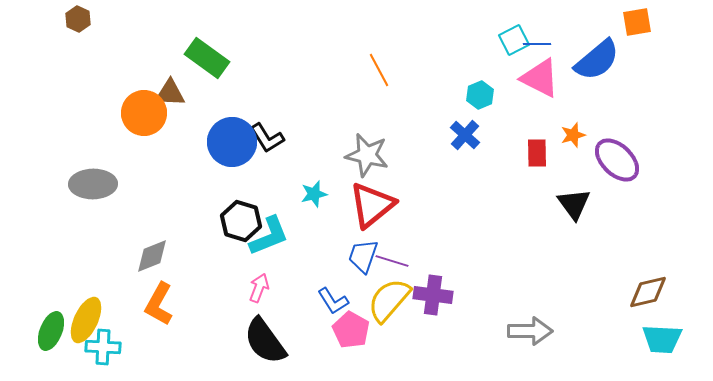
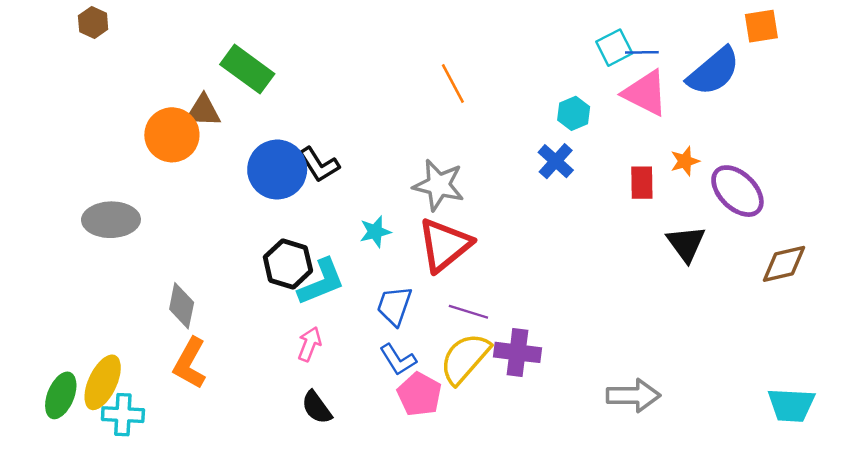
gray diamond: (152, 256) -> (182, 306), turned -57
blue trapezoid: (363, 256) -> (394, 306), moved
brown diamond: (648, 292) -> (784, 264), moved
black semicircle: (265, 341) -> (317, 407), size x0.6

